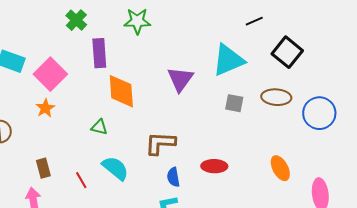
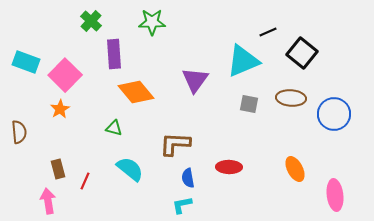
black line: (254, 21) -> (268, 32), moved
orange diamond: (121, 91) -> (136, 92), turned -36
red line: (81, 180) -> (85, 181), moved, turned 54

